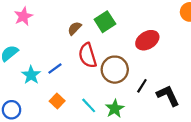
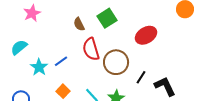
brown semicircle: (75, 28) -> (79, 24), turned -72

